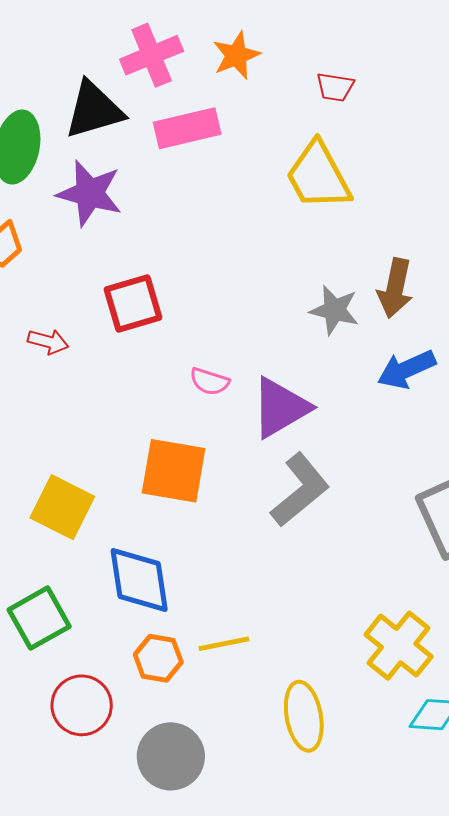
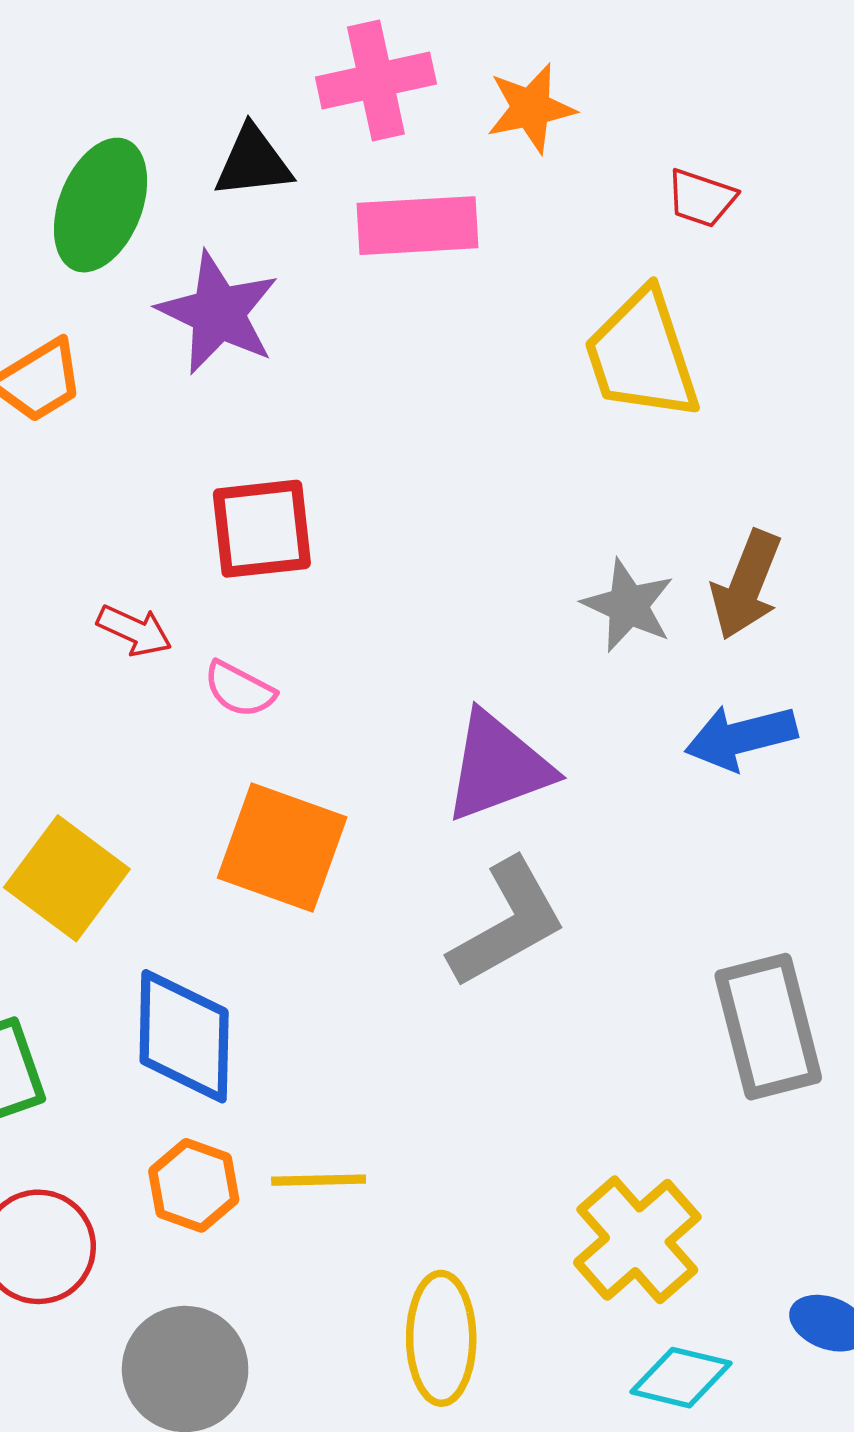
black triangle: (94, 110) -> (253, 162), size x0.7
red arrow: (48, 342) -> (134, 630), moved
pink semicircle: (209, 381) -> (239, 689), moved

